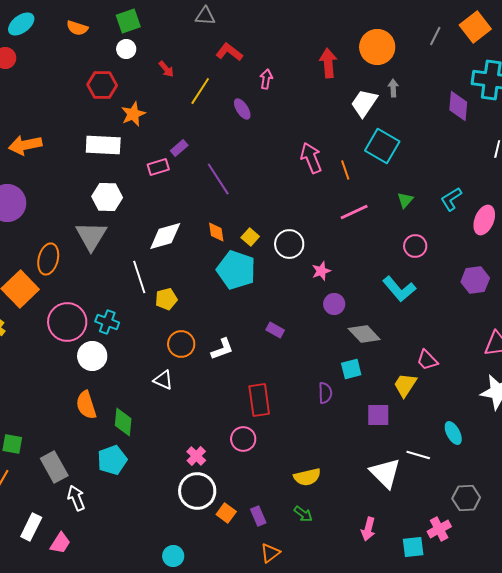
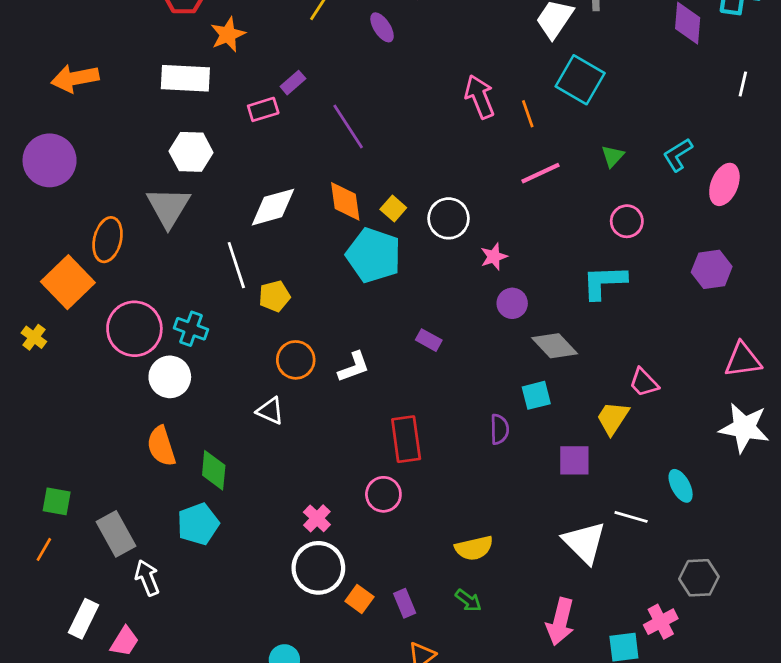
orange diamond: (216, 232) -> (345, 201), size x1.4
cyan L-shape: (399, 289) -> (604, 282), turned 128
pink arrow: (368, 529) -> (560, 622), size x1.4

